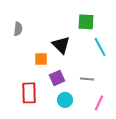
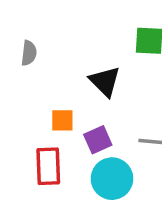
orange square: (41, 59) -> (62, 120), moved
cyan circle: (65, 100) -> (112, 179), size x1.5

